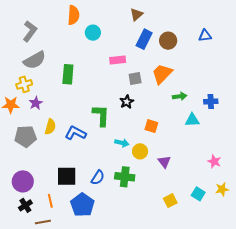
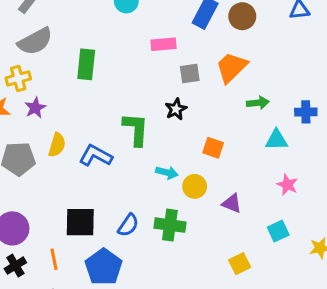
pink star: (214, 161) -> (287, 185), moved
purple triangle: (164, 162) -> (232, 203), turned -32
cyan square: (198, 194) -> (278, 231), moved, turned 32

